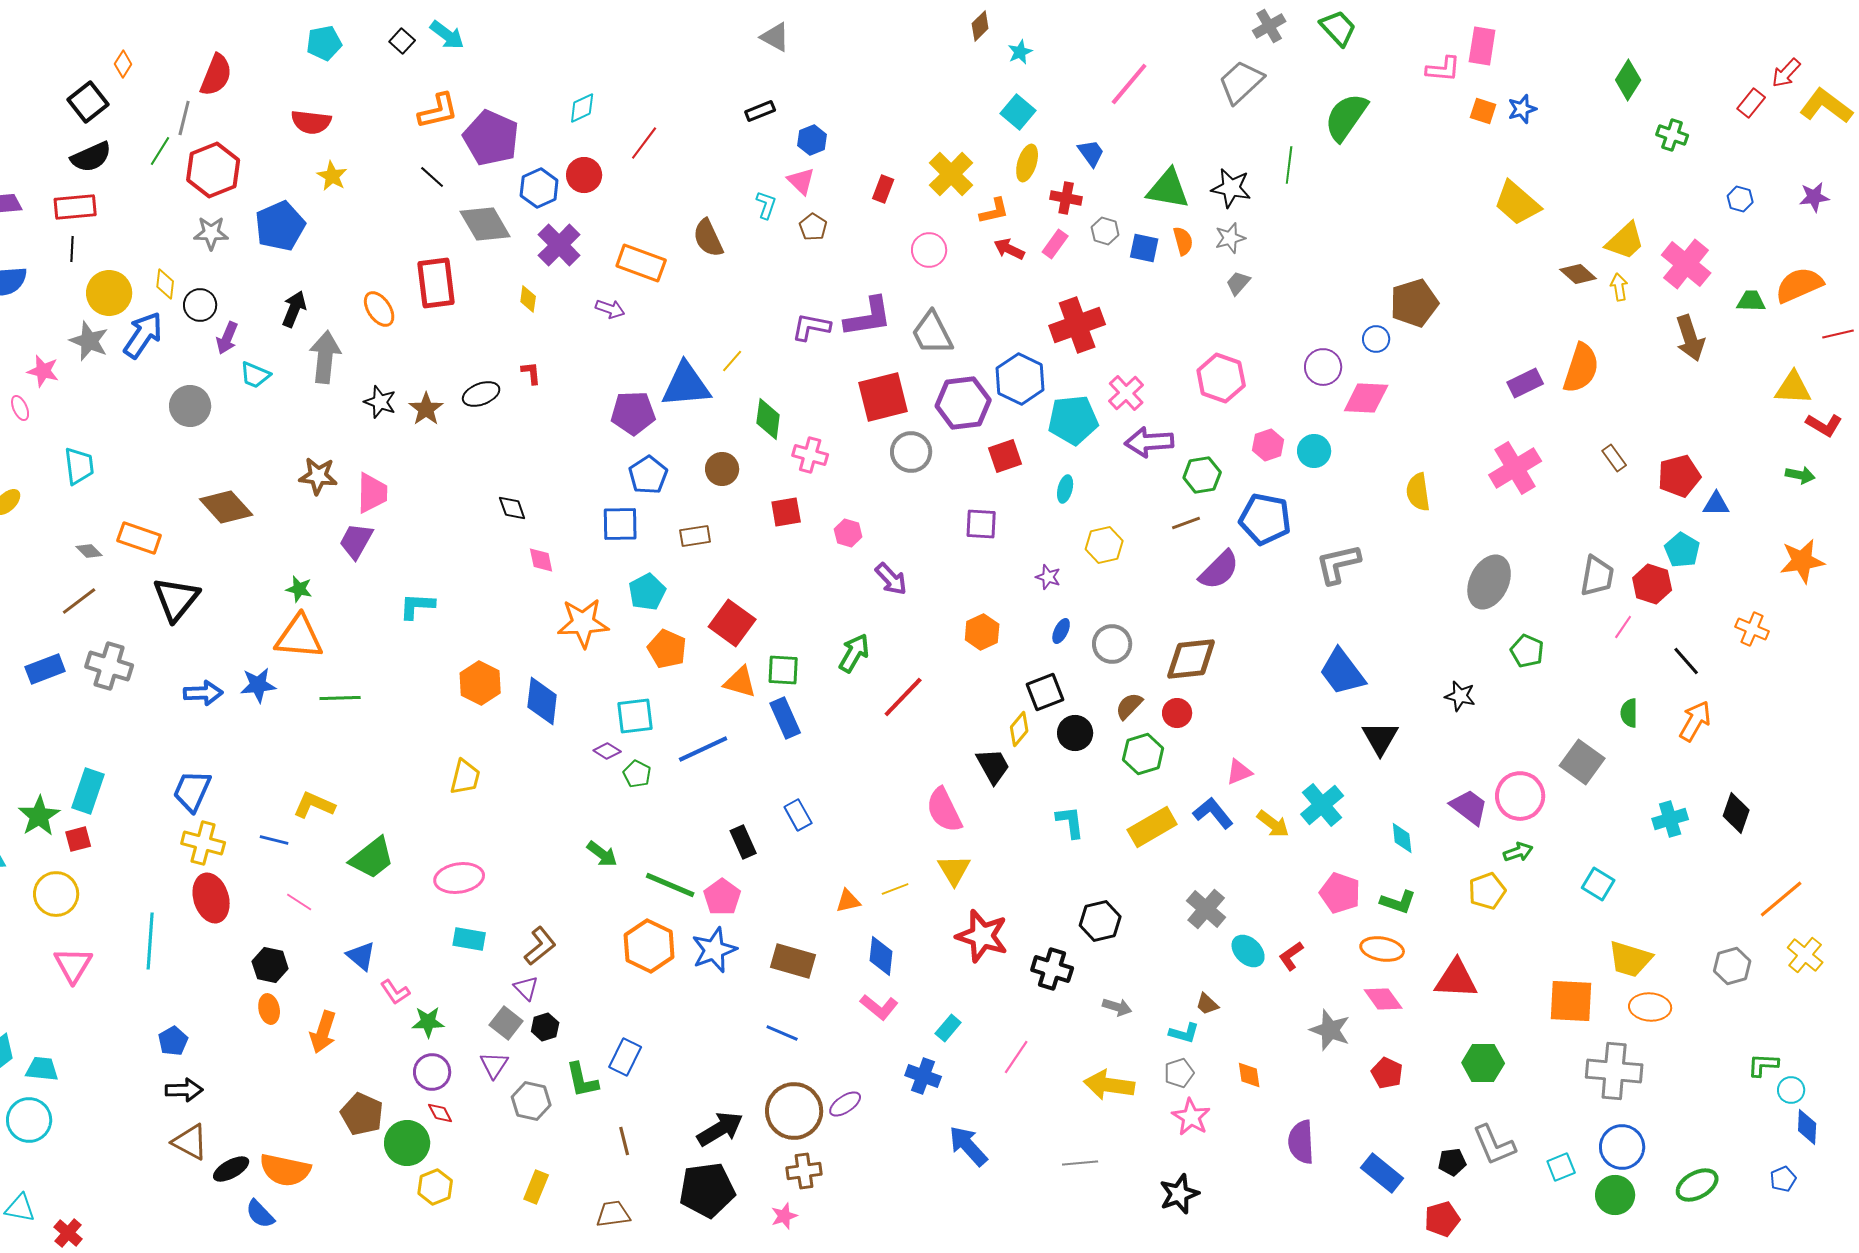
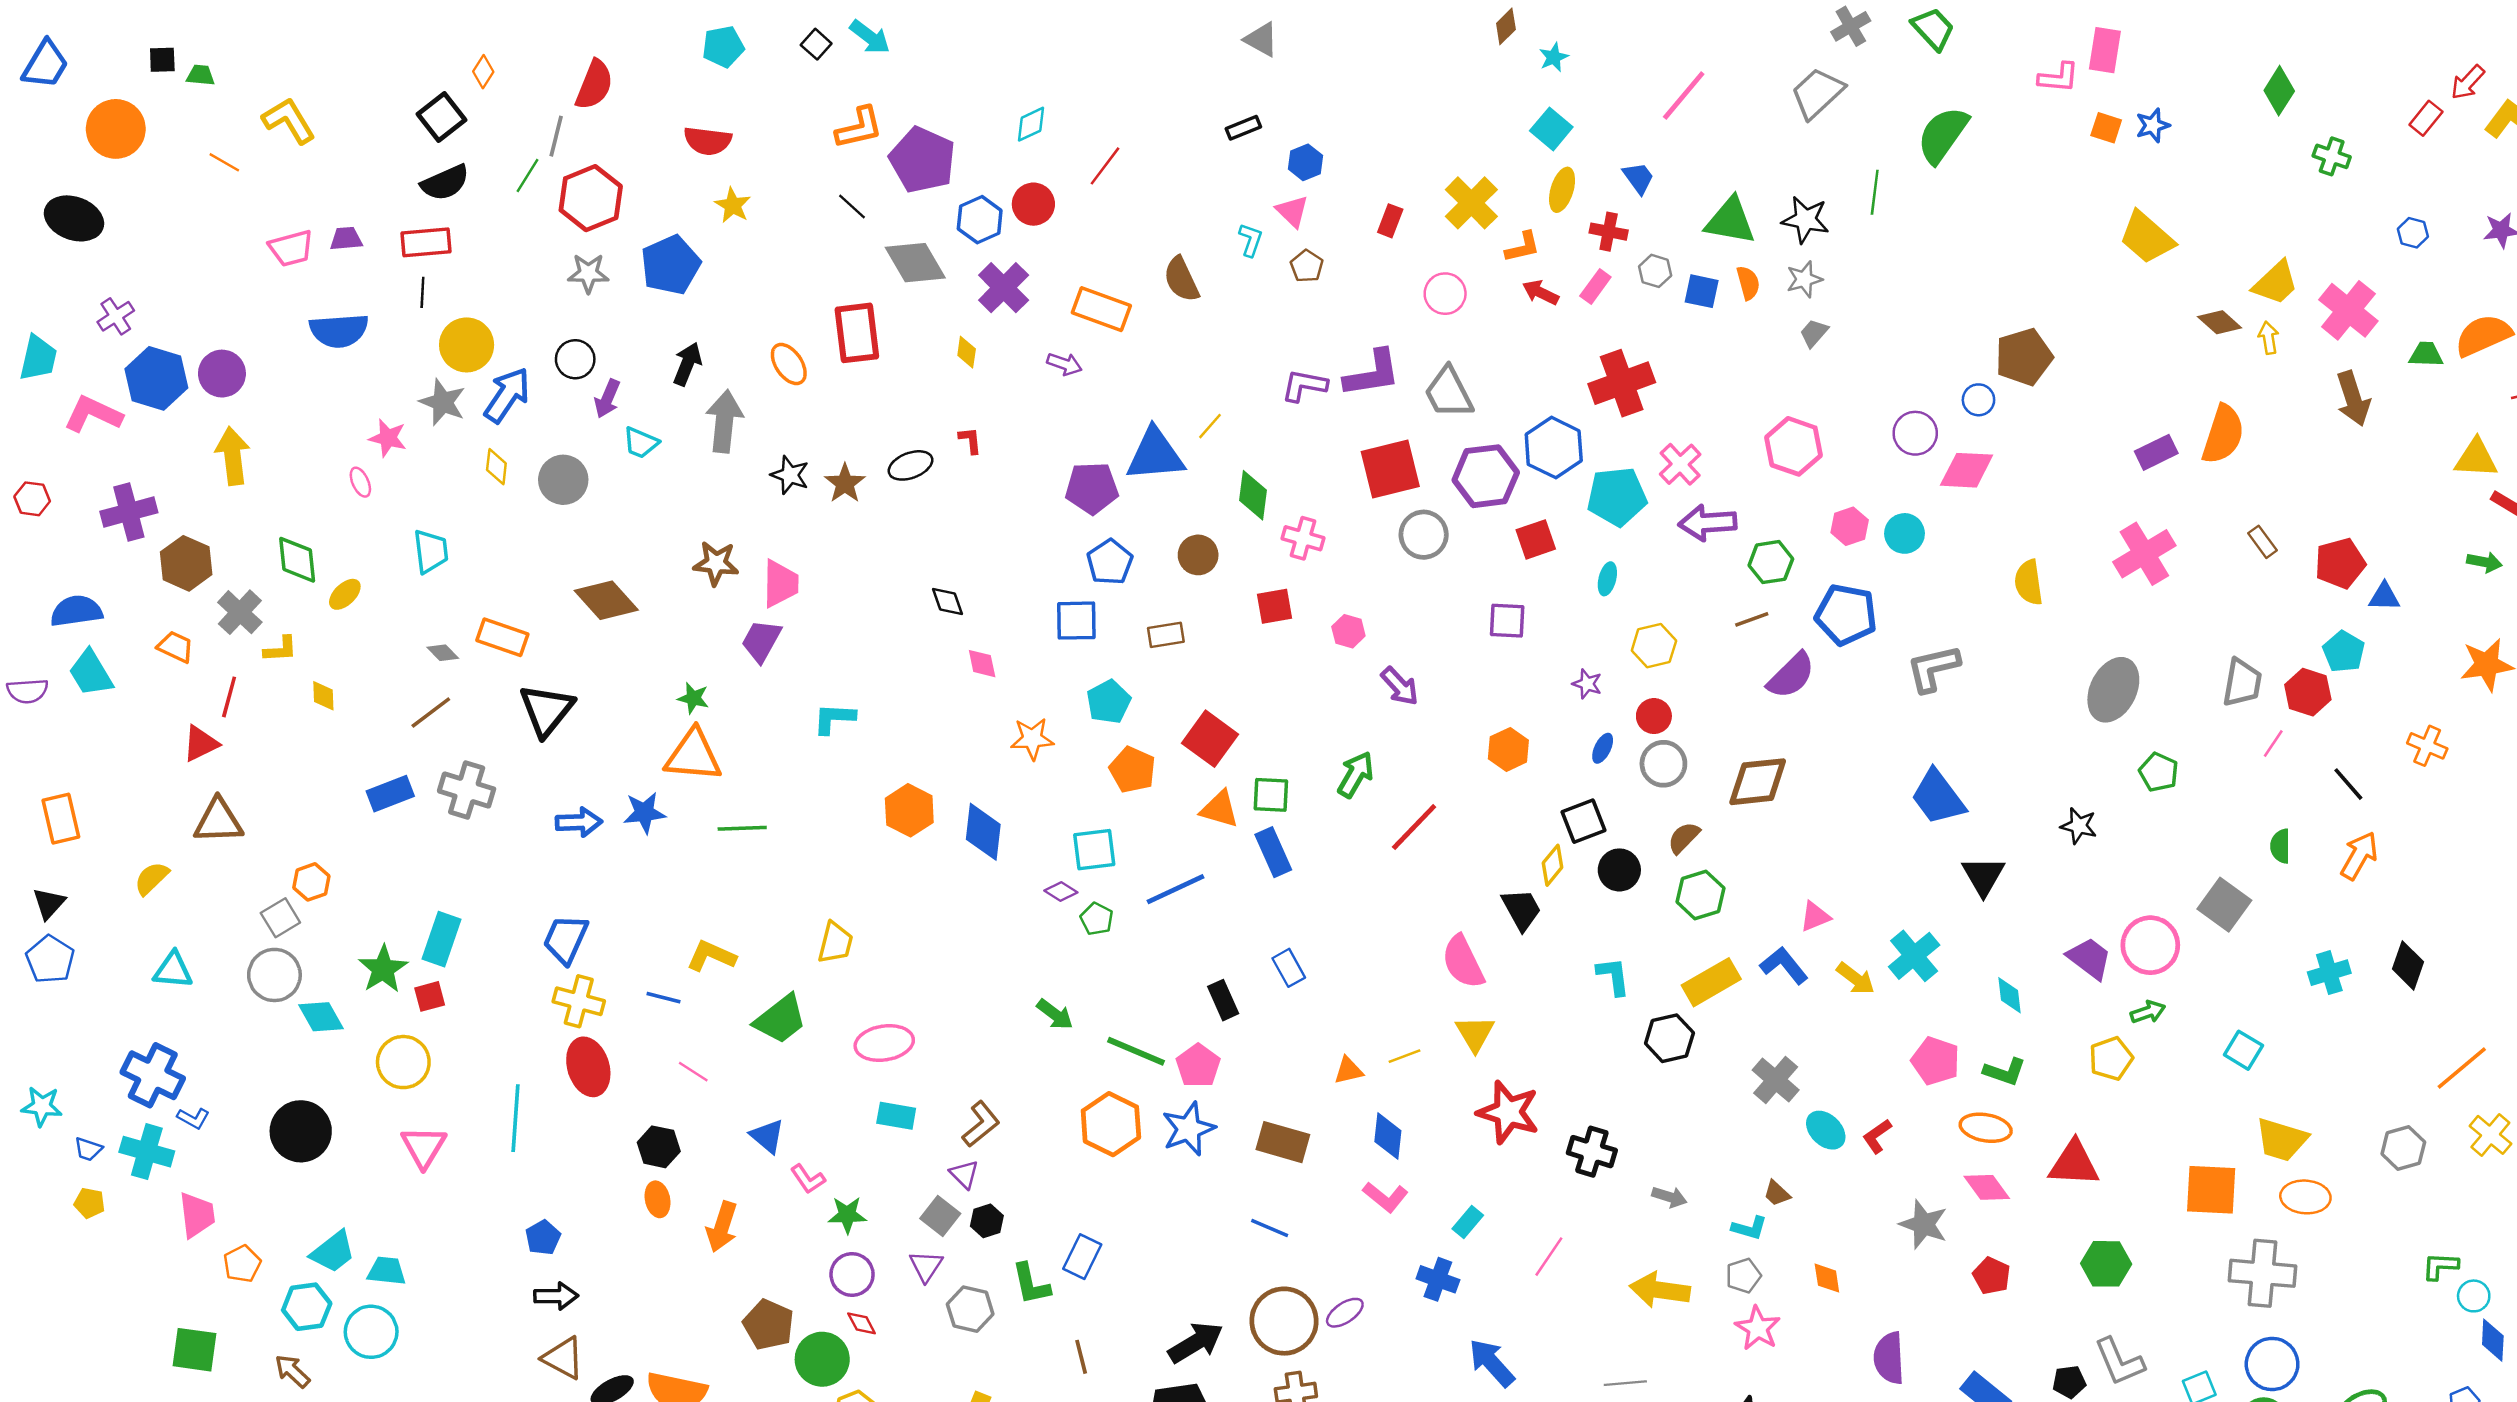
yellow diamond: (165, 284) -> (496, 467), moved
orange star: (583, 623) -> (1032, 739), size x0.7
red circle: (1177, 713) -> (1654, 716), moved
yellow trapezoid: (465, 777) -> (835, 943), moved
black hexagon: (1100, 921) -> (1669, 1038), moved

